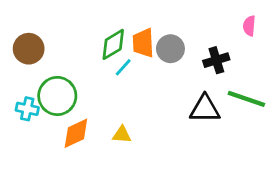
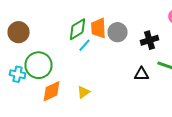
black triangle: (205, 109) -> (142, 74), size x0.7
yellow triangle: (122, 135) -> (84, 92), turned -40

